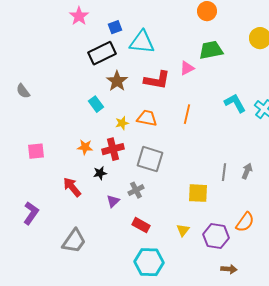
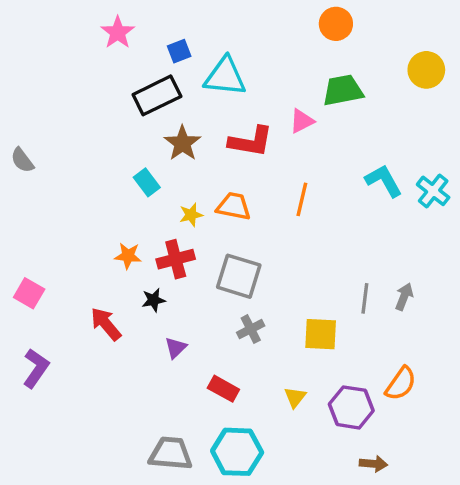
pink square: (36, 151) -> (29, 293), moved, turned 36
gray cross: (136, 190) -> (251, 329), moved
gray trapezoid: (74, 241) -> (171, 453), moved, turned -120

